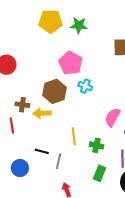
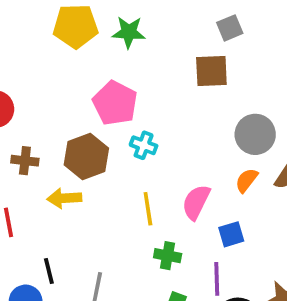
brown cross: (22, 105) -> (25, 161), moved
yellow line: (74, 136) -> (148, 209), moved
black line: (42, 151) -> (49, 271), moved, turned 64

